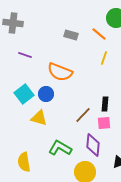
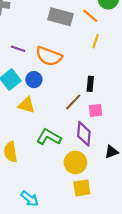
gray rectangle: (71, 35) -> (60, 17), size x1.6
purple line: (25, 55) -> (18, 49), moved
black rectangle: (105, 104) -> (90, 84), moved

